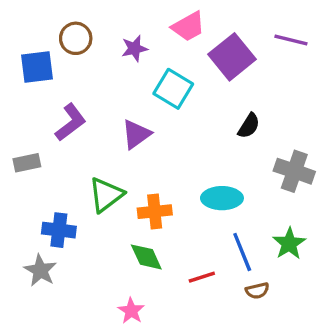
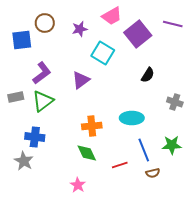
gray cross: (294, 171) -> (175, 102), size x0.7
green triangle: (106, 195) -> (43, 101), moved
green star: (289, 244) -> (172, 145), turned 30

